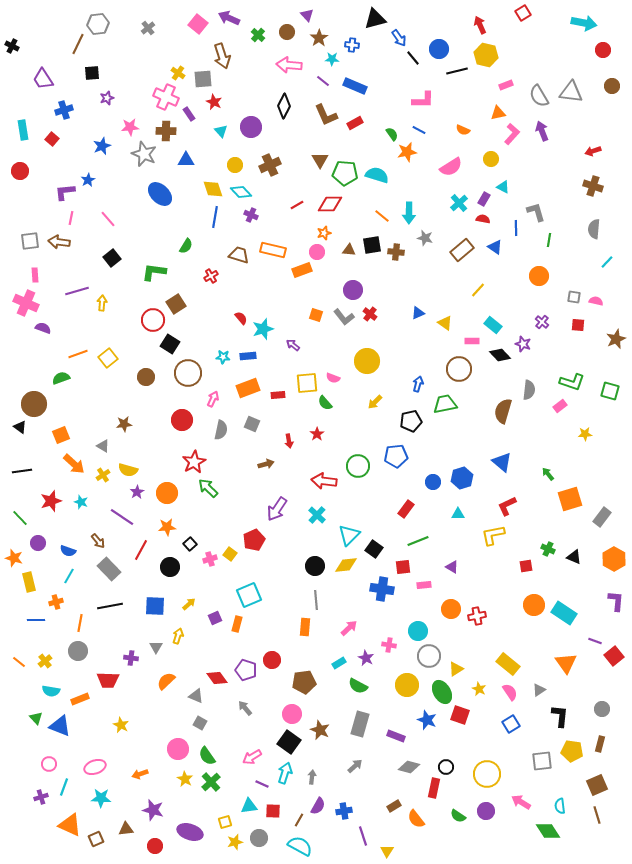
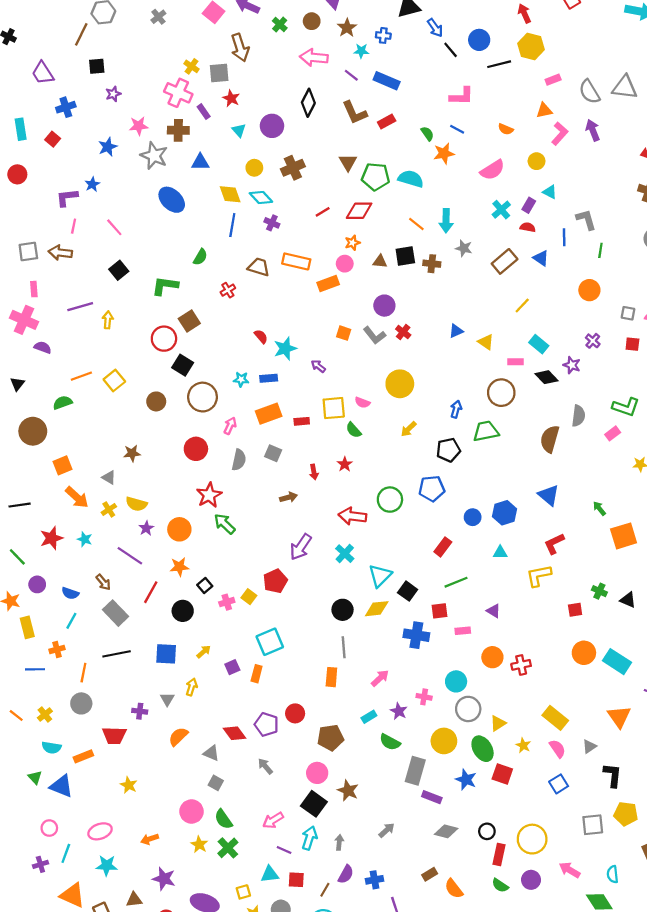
black triangle: (20, 427) -> (17, 384), moved, turned 32
gray rectangle: (360, 724) -> (415, 771), moved
red rectangle: (434, 788) -> (499, 854), moved

